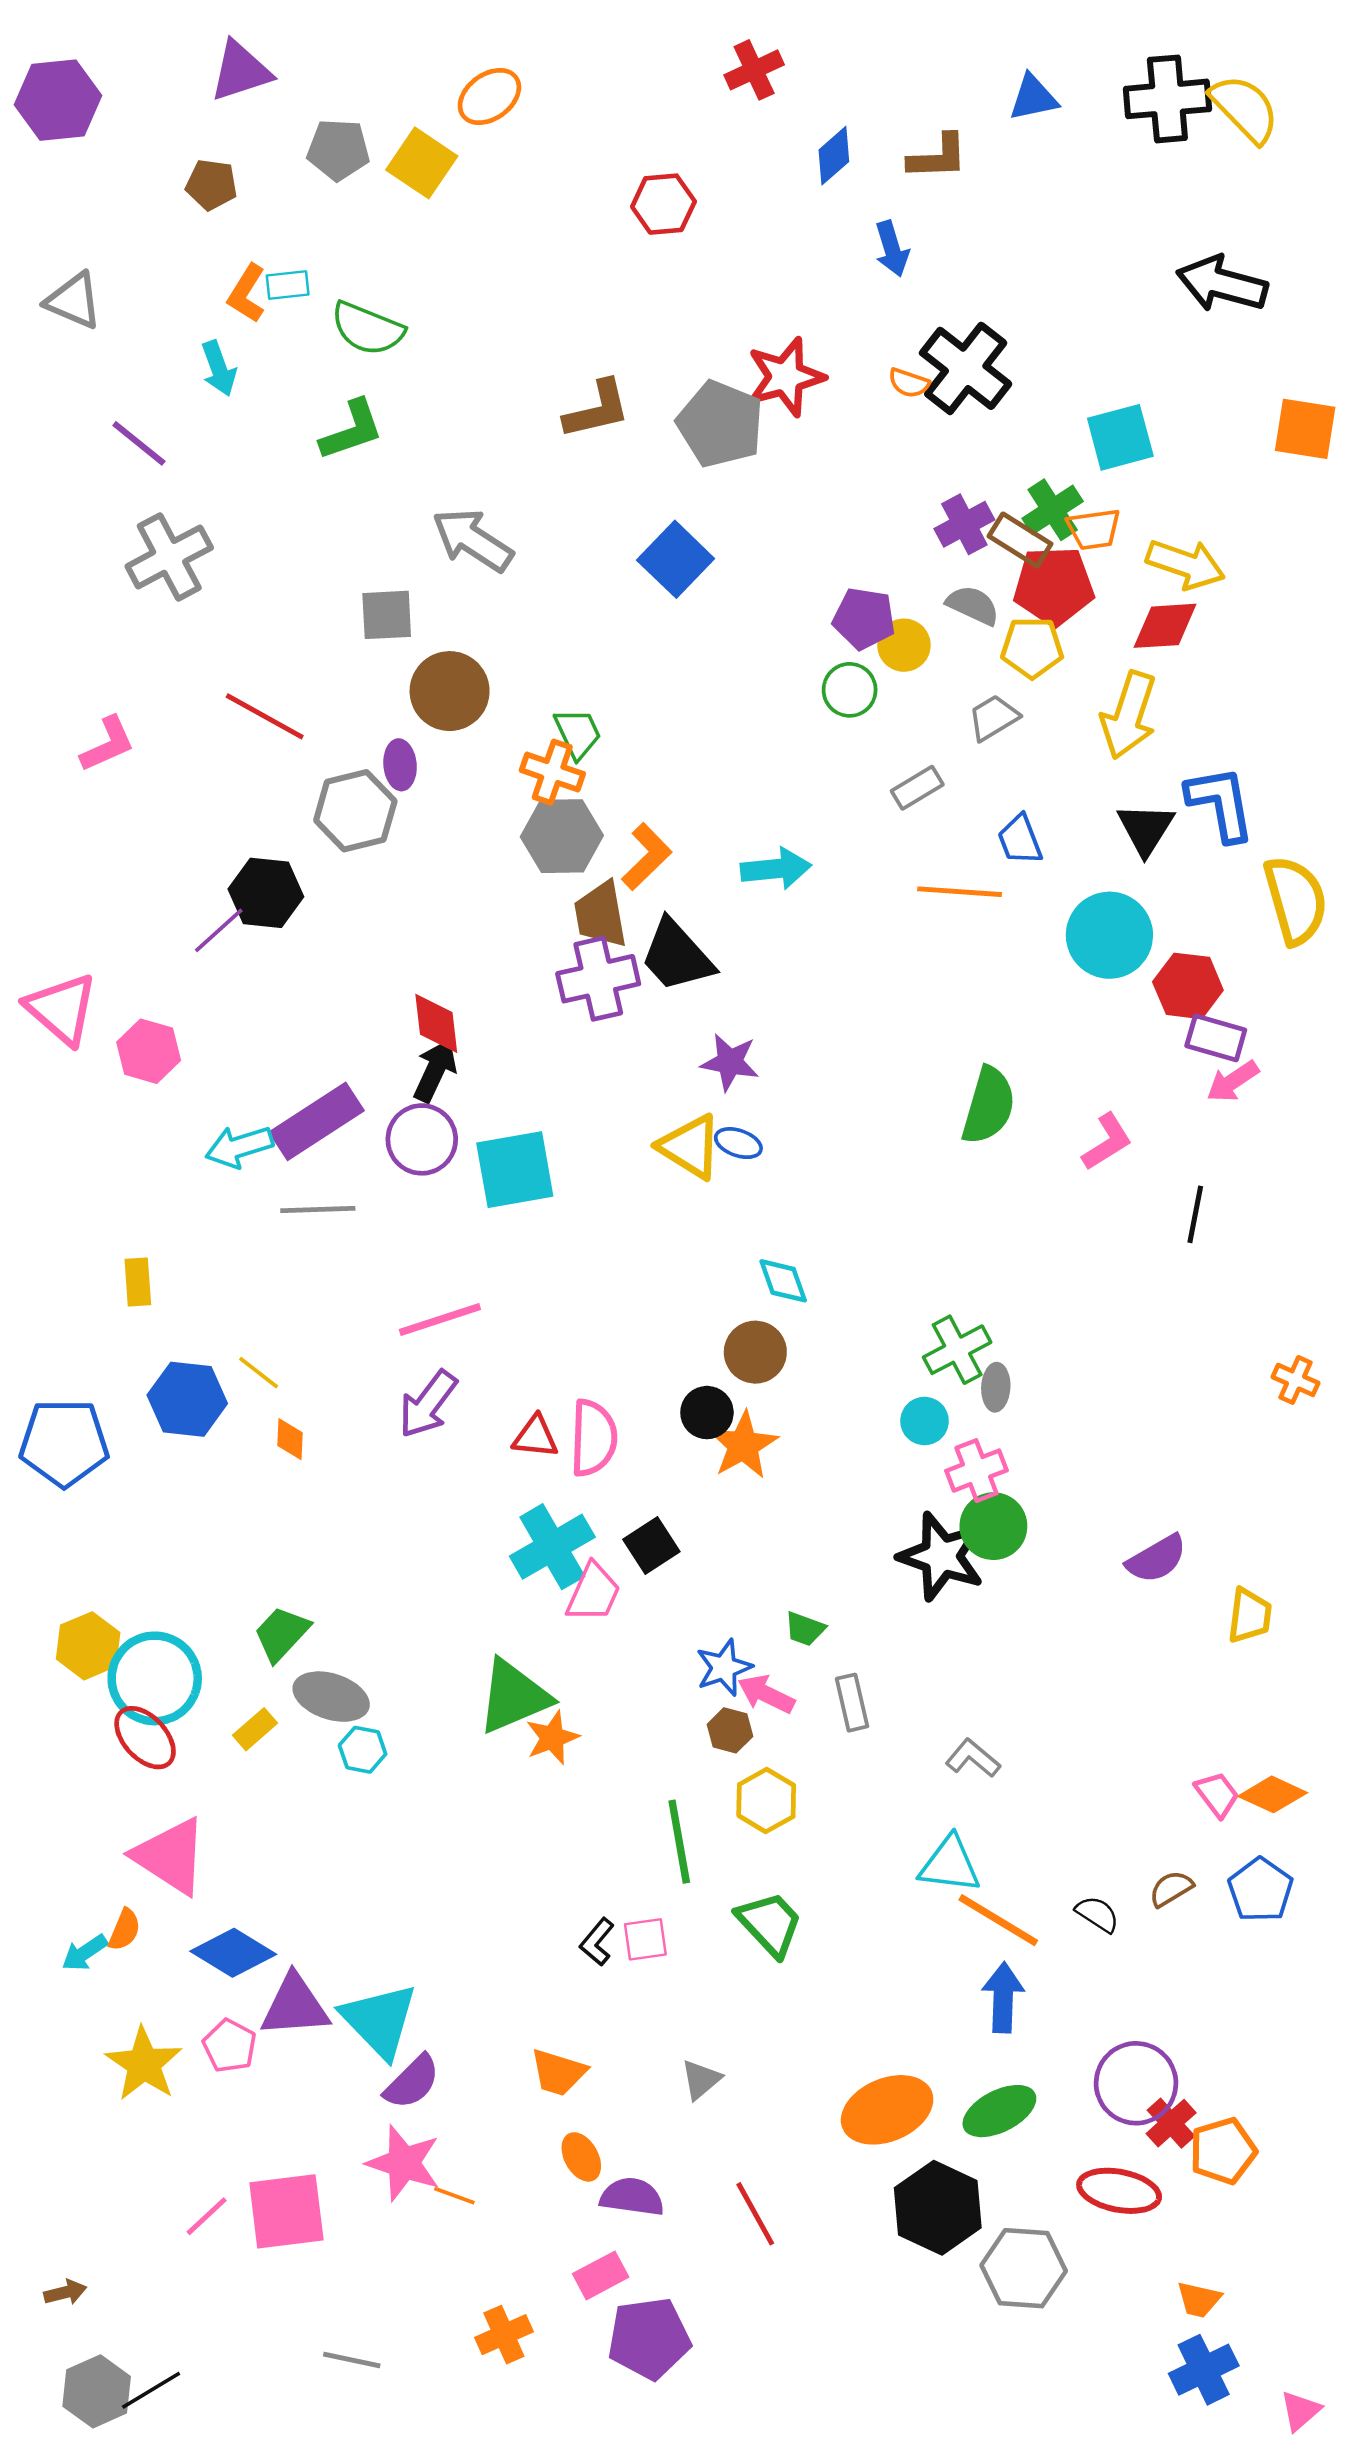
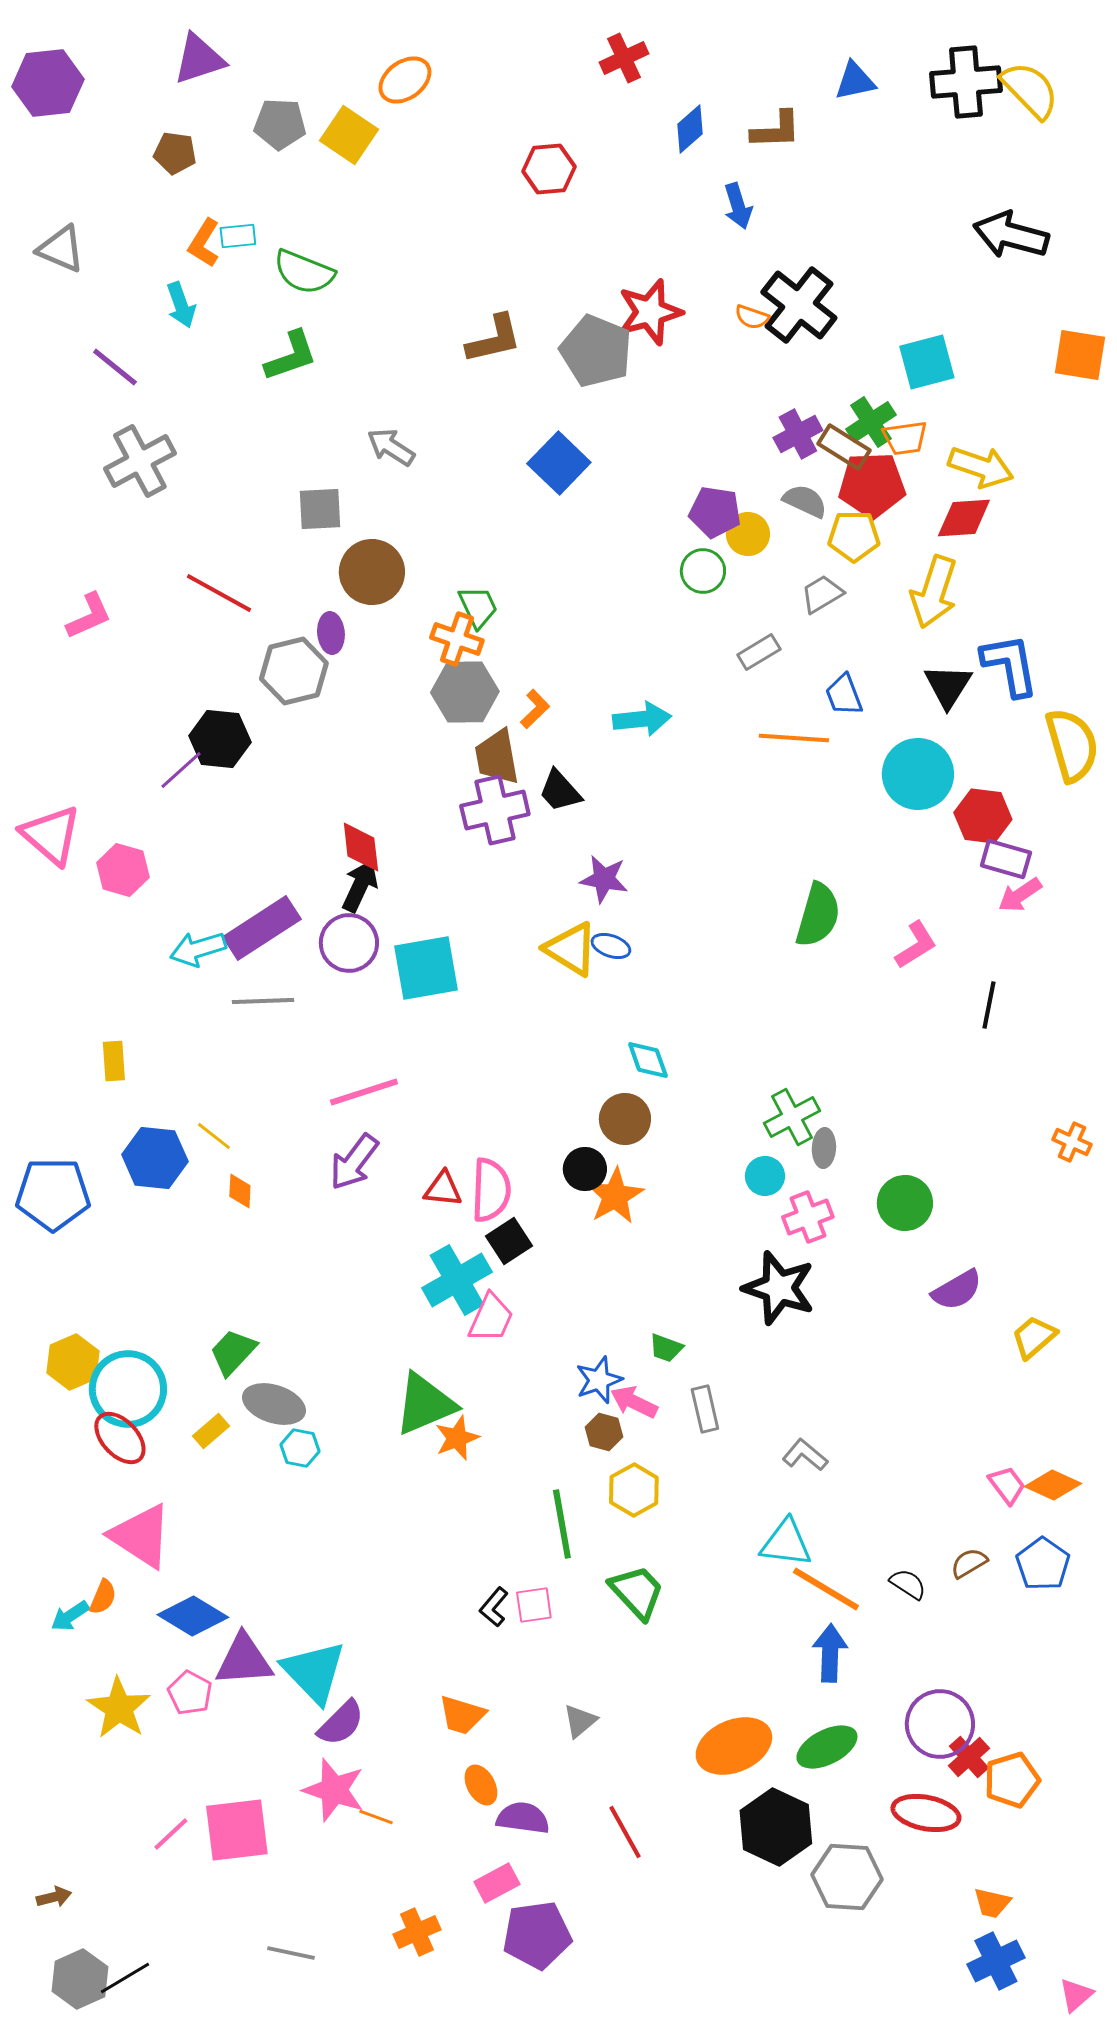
gray arrow: (473, 540) -> (391, 447), size x0.7
orange L-shape: (647, 857) -> (535, 709), size x0.7
black trapezoid: (677, 956) -> (560, 791), size x0.7
green circle: (993, 1526) -> (905, 1203), moved
black square: (651, 1545) -> (509, 1241), moved
yellow trapezoid: (1250, 1616) -> (1034, 1337), turned -138

